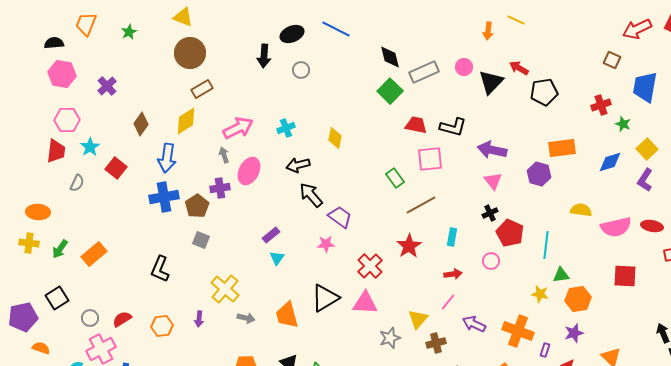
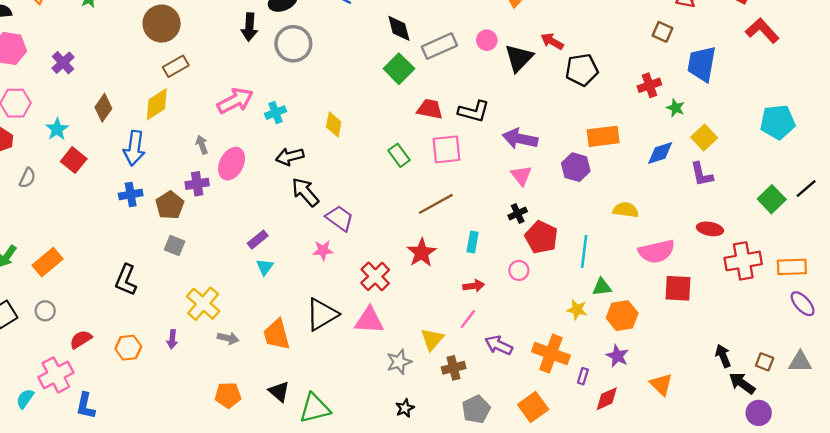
gray circle: (301, 70) -> (293, 44), size x1.8
pink arrow: (238, 128) -> (235, 101), moved
cyan star: (90, 147) -> (57, 129), moved
green rectangle: (395, 178) -> (399, 155), moved
purple L-shape: (645, 180) -> (702, 174), turned -45
blue cross: (164, 197) -> (131, 194), size x0.7
pink semicircle: (616, 227) -> (657, 251), moved
gray circle: (90, 318) -> (45, 311), moved
purple star: (574, 333) -> (617, 356), turned -30

